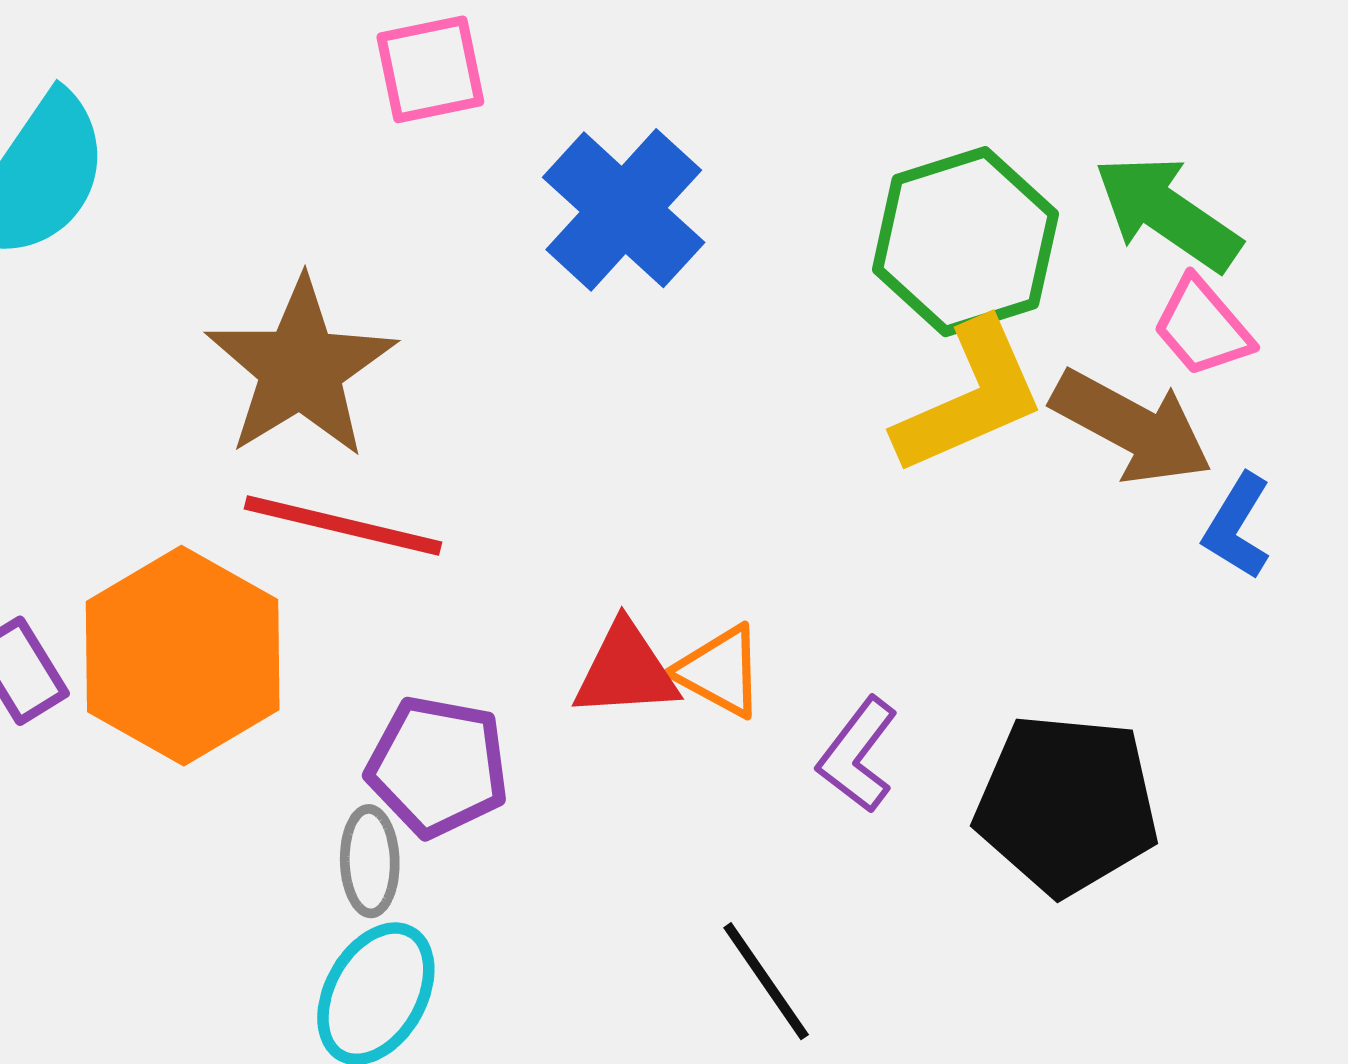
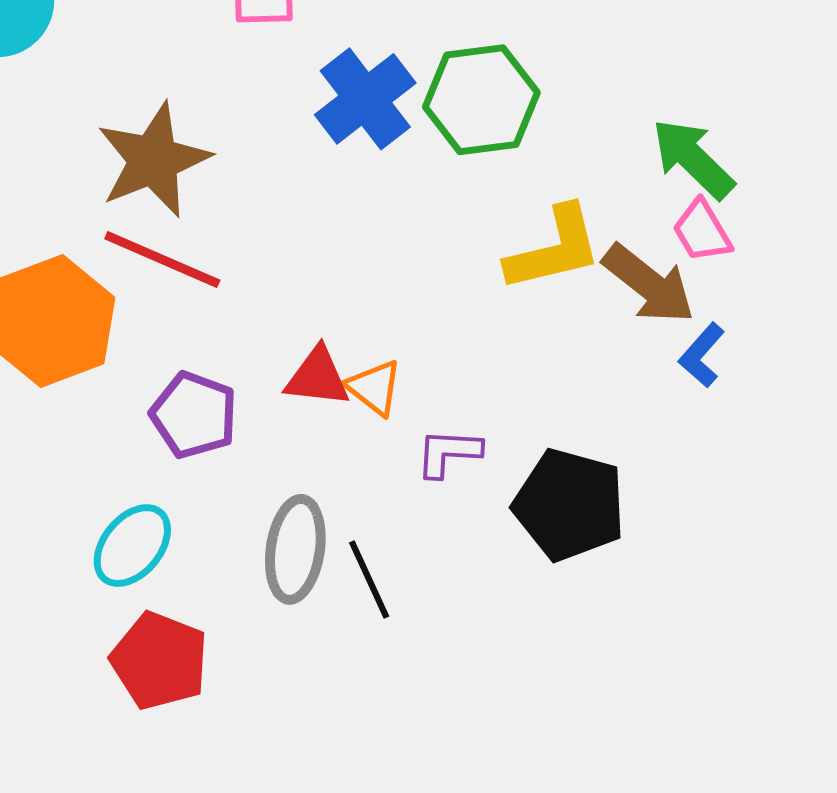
green hexagon: (965, 242) -> (481, 100), moved
purple L-shape: (858, 755) -> (448, 453), turned 46
gray ellipse: (370, 861) -> (295, 549), moved, size x1.6

